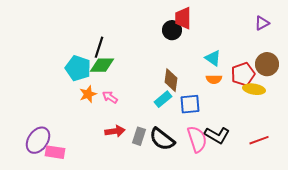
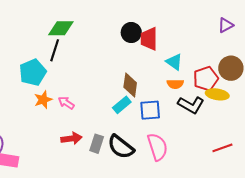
red trapezoid: (183, 18) -> (149, 39), moved
green diamond: (102, 65) -> (61, 28), moved
cyan pentagon: (78, 68) -> (33, 72), turned 30
black L-shape: (217, 135) -> (191, 105), moved

